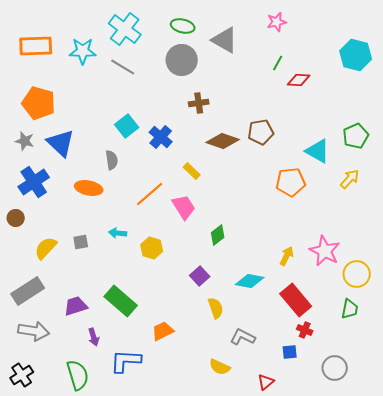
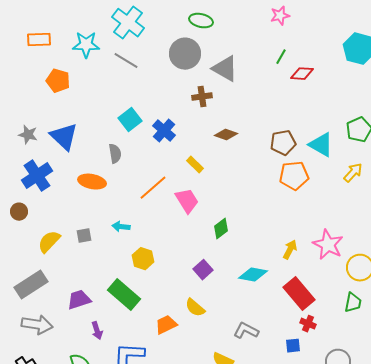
green ellipse: (183, 26) -> (201, 21), moved
gray triangle: (225, 40) -> (225, 69), moved
orange rectangle: (36, 46) -> (39, 40), size x0.7
orange pentagon: (39, 103) -> (58, 81), moved, size x0.7
brown pentagon: (261, 132) -> (283, 143), moved
brown diamond: (223, 141) -> (226, 135), size x0.7
yellow hexagon: (152, 248) -> (143, 259), moved
yellow semicircle: (216, 308) -> (195, 308), moved, turned 150

